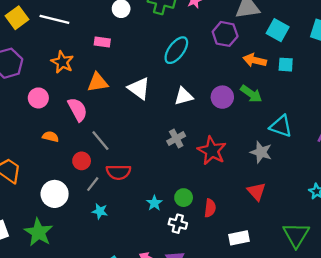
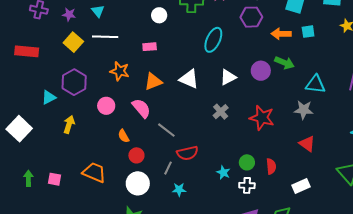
orange semicircle: (50, 137) -> (124, 136), turned -120
gray cross: (176, 139) -> (221, 112), moved
red circle: (82, 161) -> (136, 155), moved

